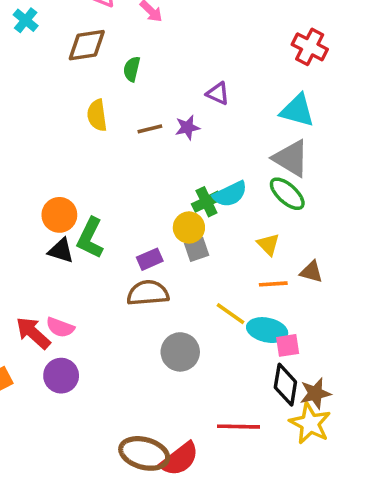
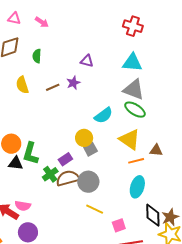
green cross: (206, 202) -> (50, 174), moved
yellow triangle: (268, 244) -> (130, 139), size x1.6
yellow line: (231, 314) -> (95, 209), moved
cyan ellipse: (267, 330) -> (137, 187), turned -75
pink square: (288, 345) -> (119, 225), moved
gray circle: (180, 352) -> (88, 182), moved

